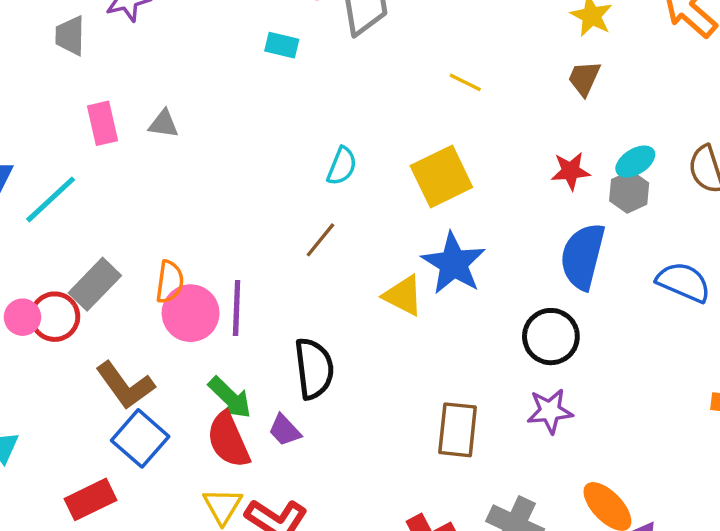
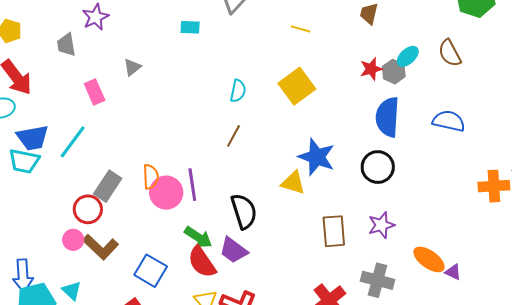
gray triangle: (164, 124) -> (132, 67), moved, turned -36
gray hexagon: (629, 192) -> (394, 72), moved
blue star: (454, 263) -> (317, 157), moved
yellow triangle: (403, 295) -> (293, 183), moved
pink circle: (22, 317) -> (73, 240), moved
brown L-shape: (125, 385) -> (101, 247), moved
purple star: (550, 411) -> (381, 225), moved
purple trapezoid: (285, 430) -> (233, 250), size x1.4

